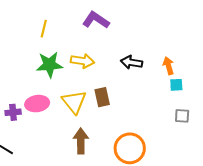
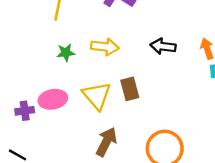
green star: (49, 65) -> (66, 53), size x0.6
brown arrow: (81, 141) -> (106, 142), turned 30

